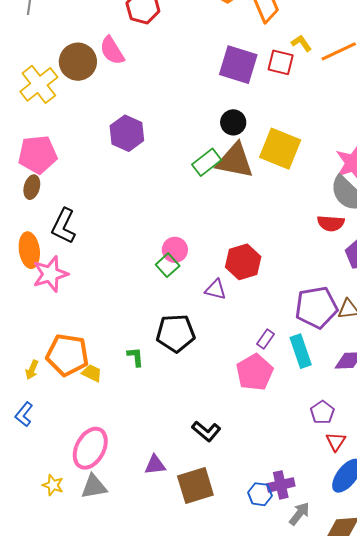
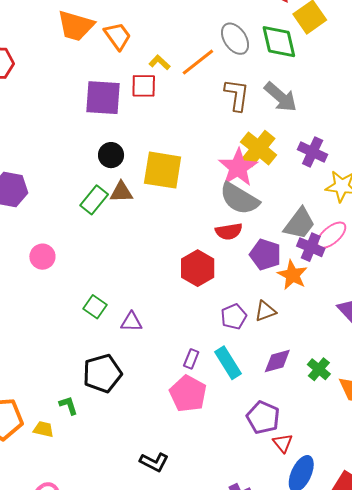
brown triangle: (235, 161) -> (121, 192), size x0.6
pink circle: (175, 250) -> (42, 257), moved
red hexagon: (243, 262) -> (198, 268), moved
green square: (168, 265) -> (95, 307), moved
purple pentagon: (316, 307) -> (234, 317), size x0.6
yellow trapezoid: (92, 373) -> (43, 429), moved
purple pentagon: (322, 412) -> (263, 417), size x1.4

